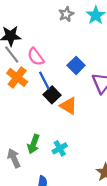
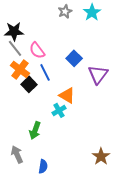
black square: (52, 95) -> (29, 84), moved
cyan cross: (60, 148) -> (59, 110), moved
gray arrow: (14, 158) -> (17, 154), moved

